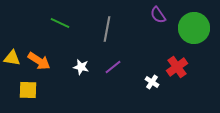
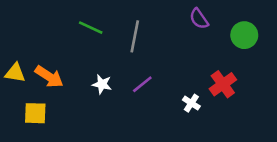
green line: (60, 23) -> (91, 28), moved
green circle: (194, 28) -> (244, 35), size x0.7

